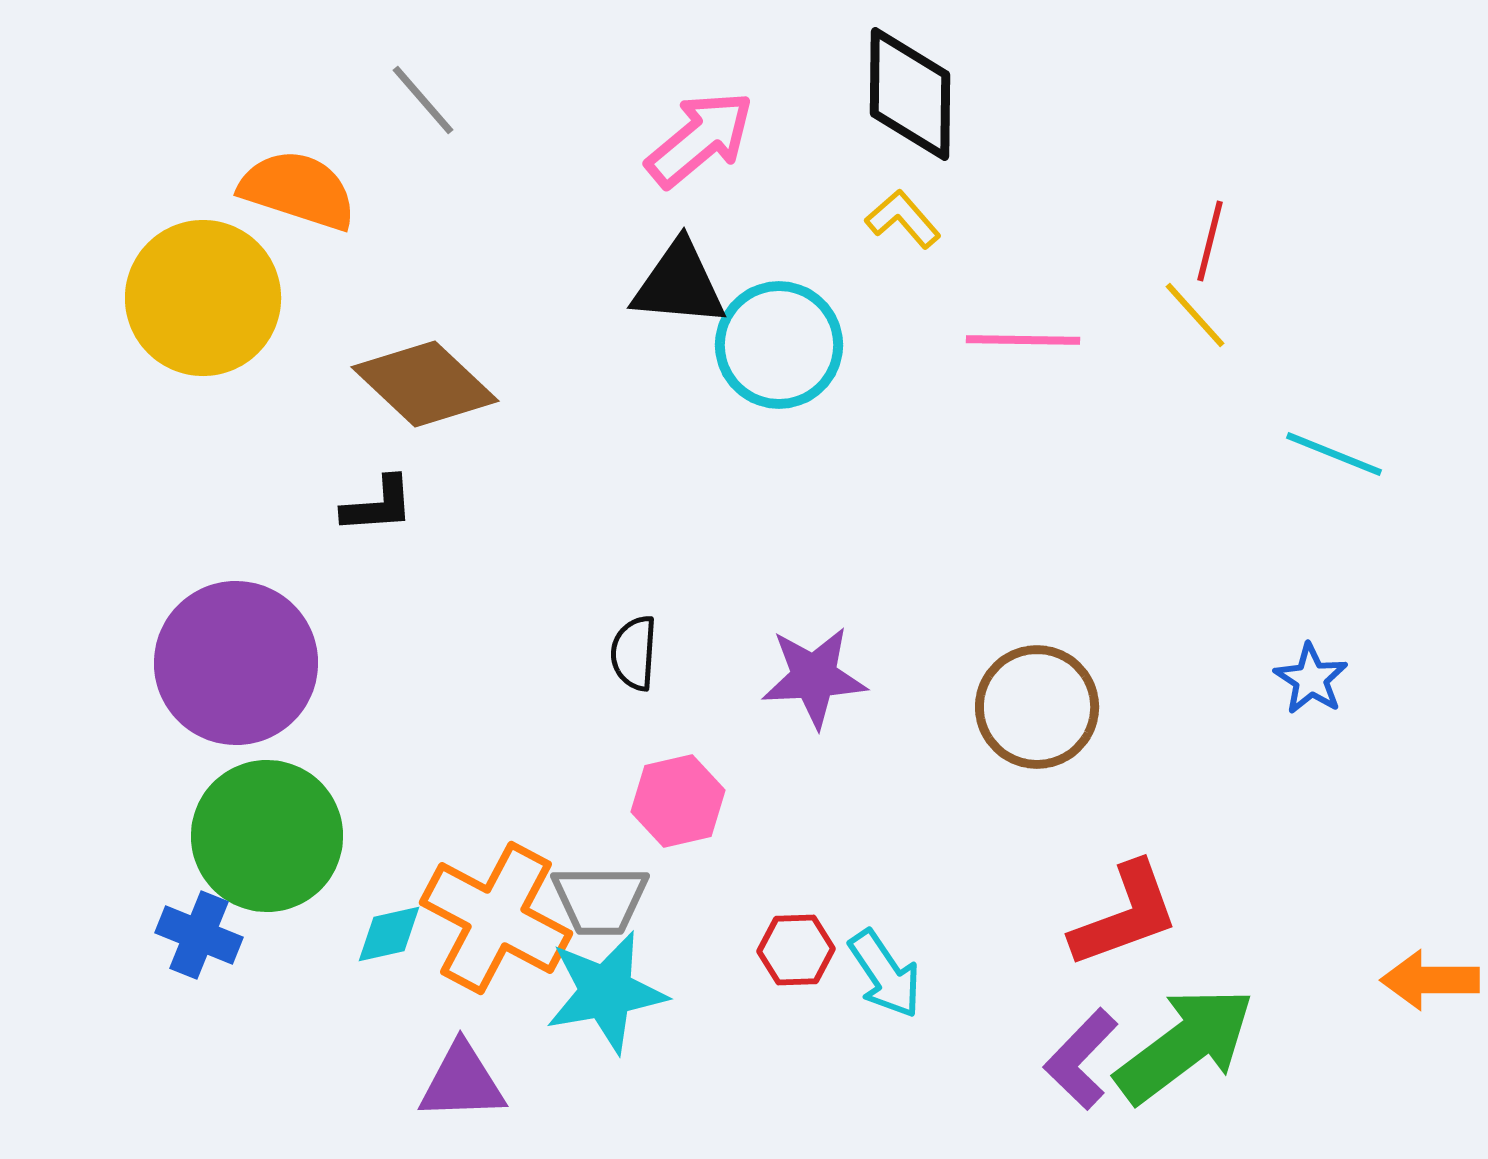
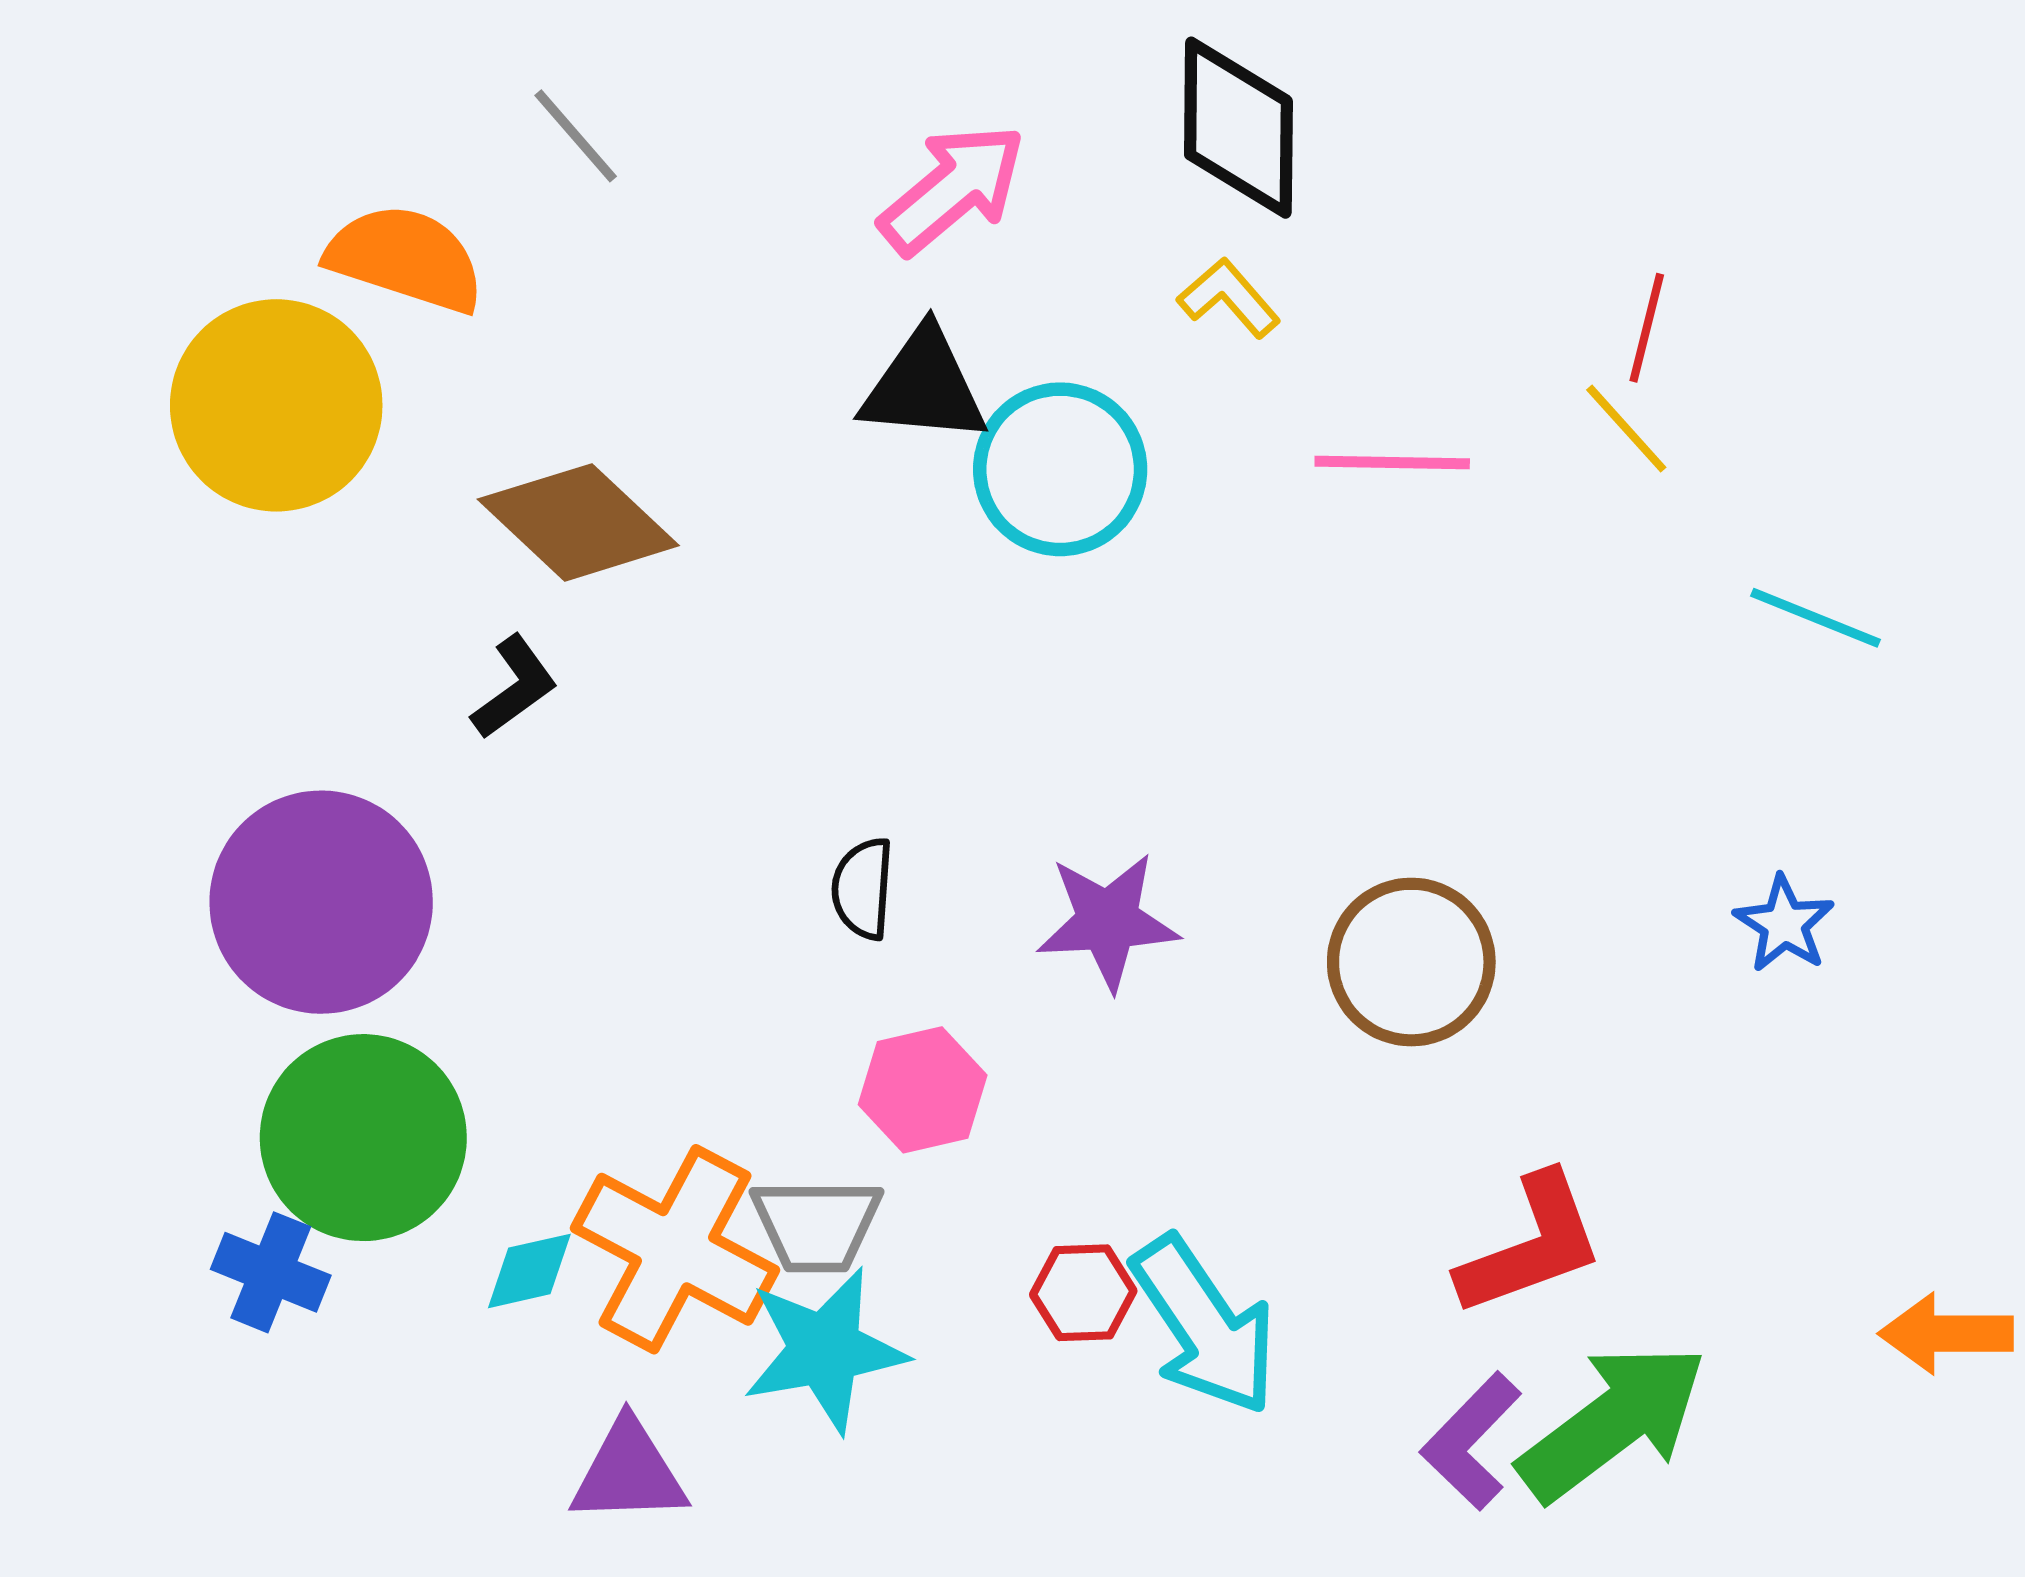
black L-shape: (378, 505) -> (514, 687), turned -32
cyan arrow: (885, 974) -> (1204, 1325), size x1.5

